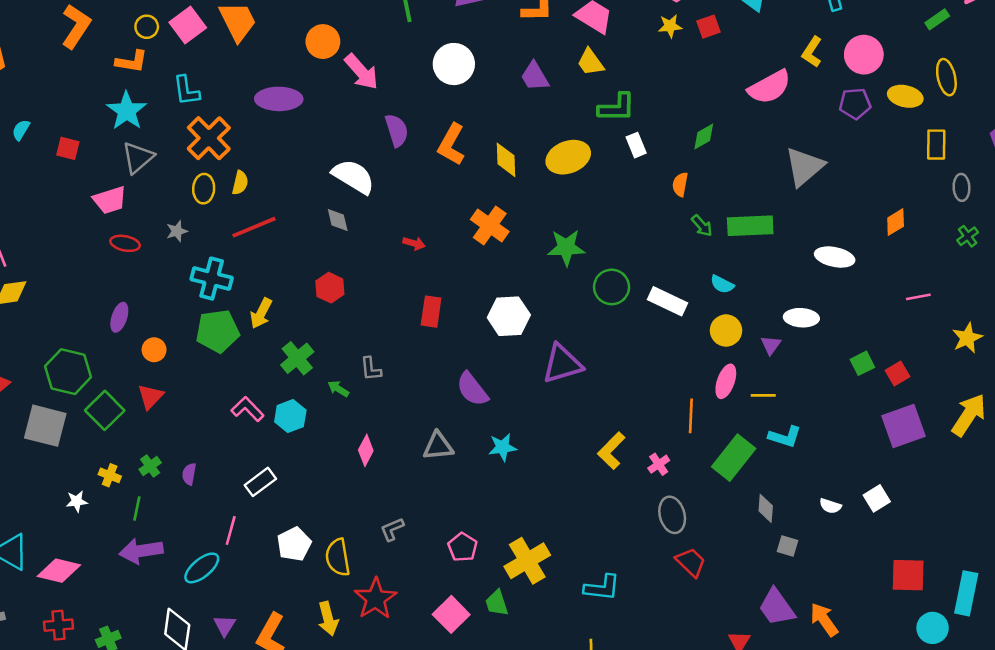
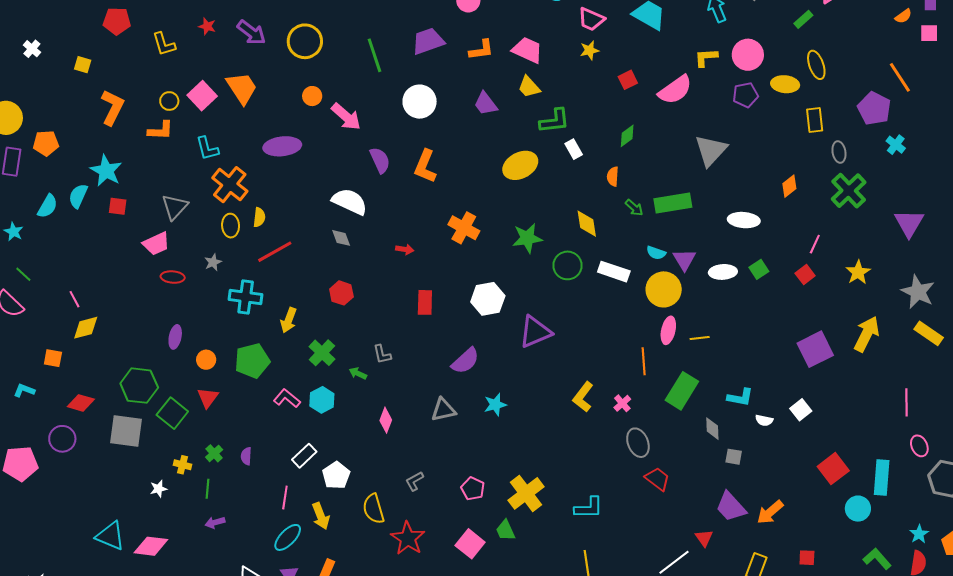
red square: (708, 27) -> (628, 80), moved
orange circle: (323, 42) -> (312, 96), size x0.7
yellow L-shape: (812, 52) -> (706, 57), turned 60
cyan star: (127, 111) -> (106, 171), moved
cyan semicircle: (21, 130) -> (78, 196), size x1.4
yellow diamond: (506, 160) -> (587, 224), moved
green cross: (968, 236) -> (849, 191), size x2.0
pink line: (918, 297) -> (815, 244), turned -48
green pentagon: (218, 331) -> (252, 361), moved
yellow circle: (726, 331) -> (664, 289), size x1.4
purple triangle: (771, 345) -> (684, 260), moved, size x1.4
green square: (862, 363) -> (759, 269), moved
red square: (898, 373) -> (805, 275), moved
purple semicircle: (472, 389) -> (465, 361), turned -88
cyan L-shape: (785, 437) -> (740, 397), moved
white pentagon: (294, 544) -> (336, 475), moved
purple arrow: (141, 551) -> (215, 522), size x0.6
cyan ellipse: (202, 568) -> (288, 537), moved
red square: (908, 575) -> (833, 469), turned -32
yellow arrow: (328, 619) -> (321, 516), moved
orange arrow: (824, 620) -> (770, 512), turned -88

